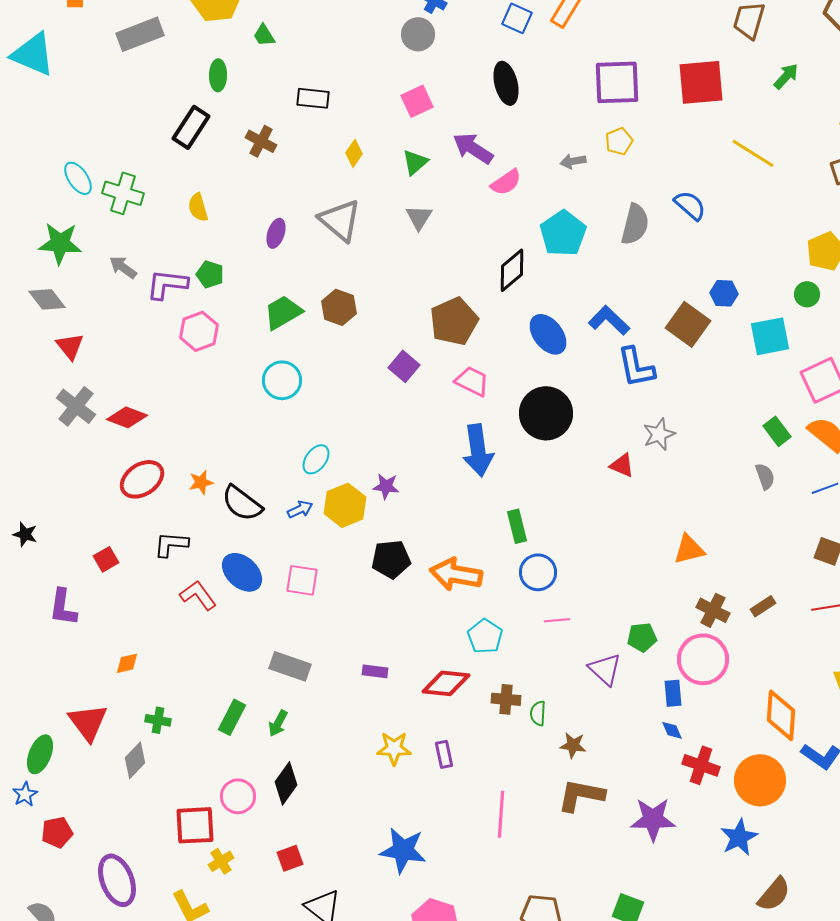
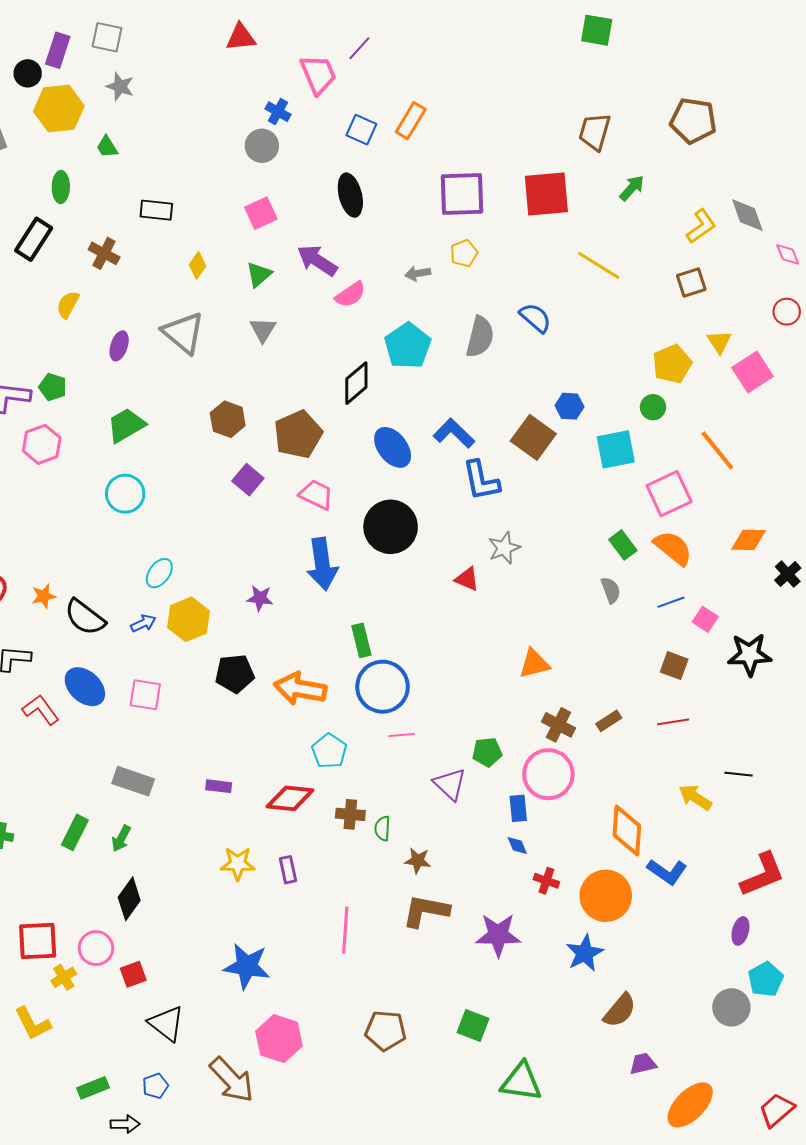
yellow semicircle: (198, 207) -> (68, 305), moved, turned 44
brown hexagon: (339, 307) -> (228, 419), moved
purple star: (386, 486) -> (260, 598), moved
blue circle: (538, 572) -> (383, 687), size x1.4
red cross: (701, 765) -> (546, 881), size x0.7
pink circle: (238, 796) -> (96, 948), moved

